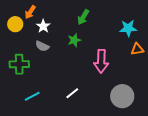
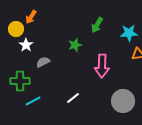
green arrow: (83, 17) -> (97, 25), moved
white star: (43, 26) -> (26, 45), moved
gray semicircle: (42, 46) -> (43, 62), moved, turned 128
green cross: (19, 64) -> (20, 81), moved

